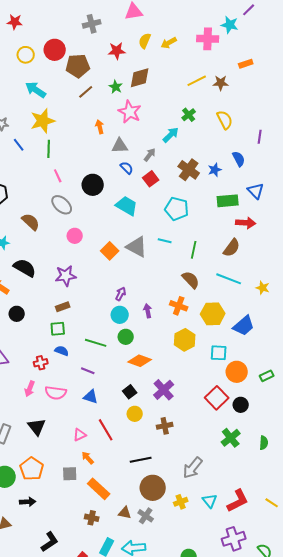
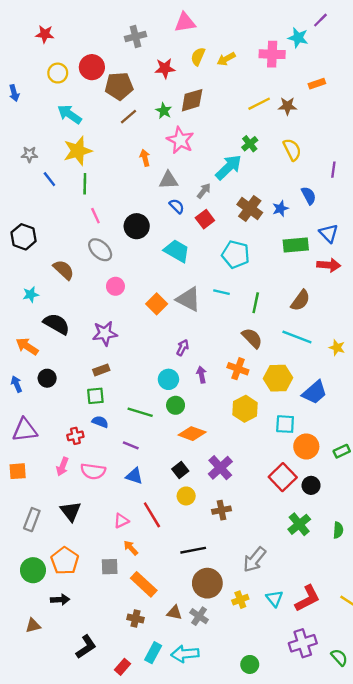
cyan arrow: (171, 135) -> (229, 167), size x1.4
red arrow: (246, 223) -> (329, 265), moved
purple arrow: (121, 294) -> (183, 348), moved

